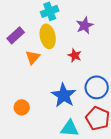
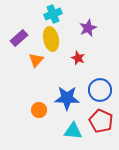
blue star: (64, 95) -> (67, 98), turned -30
orange circle: (22, 107) -> (39, 110), moved

